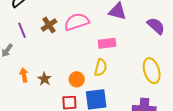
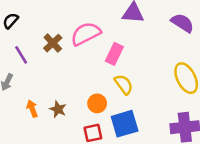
pink rectangle: (107, 43) -> (114, 54), moved, turned -48
yellow semicircle: (101, 68) -> (124, 84), turned -42

